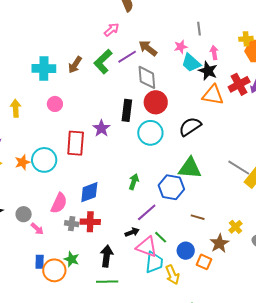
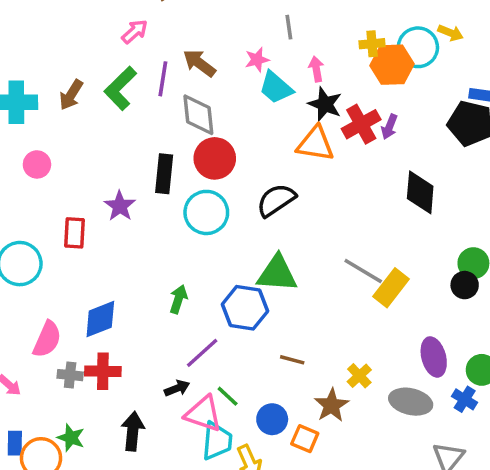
purple line: (127, 57) -> (163, 79), turned -48
black star: (208, 71) -> (325, 104), moved
red rectangle: (76, 143) -> (75, 233), size x0.7

